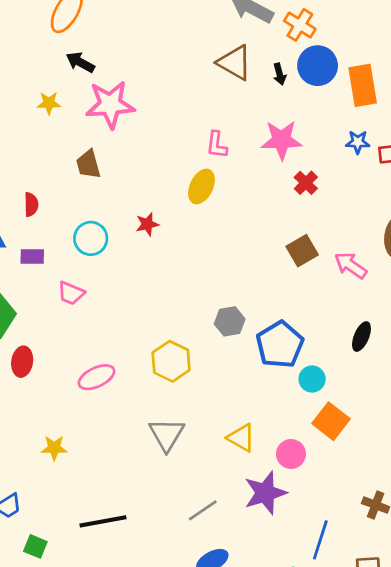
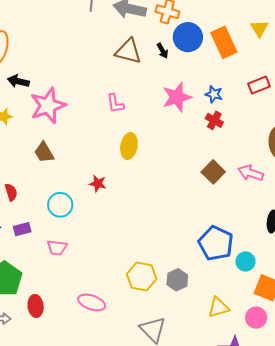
blue star: (358, 142) -> (214, 94), moved, turned 30
pink L-shape: (217, 145) -> (115, 104), moved
red cross: (306, 183) -> (214, 120), moved
red star: (147, 224) -> (98, 184), turned -30
gray hexagon: (230, 321) -> (177, 280), moved
pink ellipse: (97, 377) -> (92, 302), turned 60
yellow triangle: (241, 438) -> (218, 308), moved, turned -30
pink circle: (291, 454) -> (256, 318), moved

